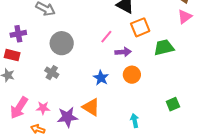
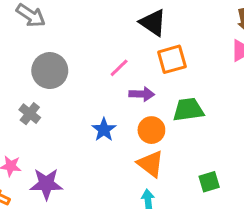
green trapezoid: (164, 47) -> (188, 110), moved
orange triangle: (91, 107) -> (151, 164), moved

